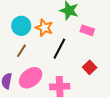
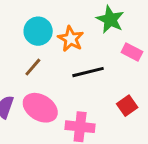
black line: (59, 49) -> (88, 72), turned 40
pink ellipse: (31, 78) -> (40, 108), turned 60

